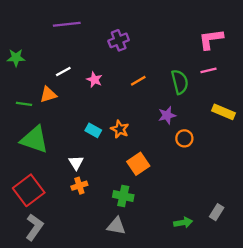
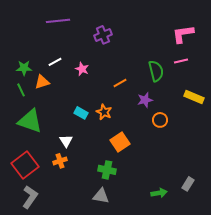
green star: (16, 58) -> (24, 68), moved
orange line: (138, 81) -> (120, 83), moved
green line: (24, 104) -> (21, 90), turned 56
orange cross: (79, 186) -> (60, 161), moved

